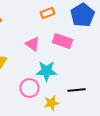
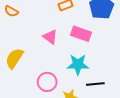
cyan star: (46, 71) -> (78, 65), moved

